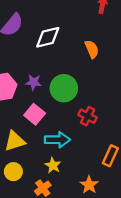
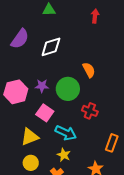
orange semicircle: (92, 49) -> (89, 70), moved
cyan arrow: (57, 140) -> (66, 133), turned 30

